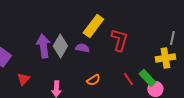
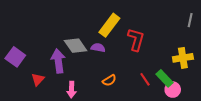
gray line: (172, 38) -> (190, 20), moved
purple arrow: (43, 46) -> (58, 61), moved
gray diamond: (60, 46) -> (76, 46), turned -65

